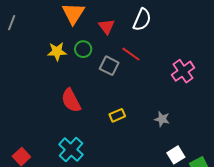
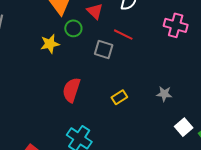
green circle: (83, 49) -> (73, 28), moved
pink cross: (183, 71) -> (176, 25), moved, turned -30
red semicircle: (71, 100) -> (71, 90), turned 55

